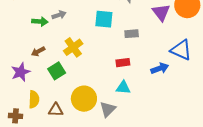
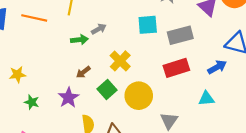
gray rectangle: (132, 34) -> (180, 35), size x1.6
red rectangle: (123, 63) -> (176, 68), size x1.6
cyan triangle: (123, 88) -> (206, 99), moved
yellow circle: (84, 99) -> (139, 96), moved

